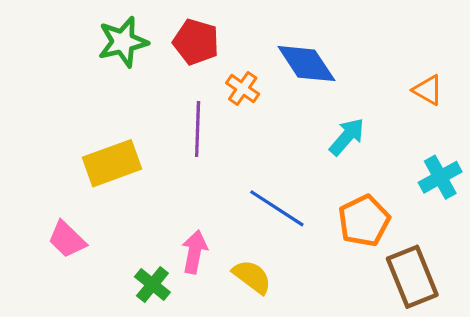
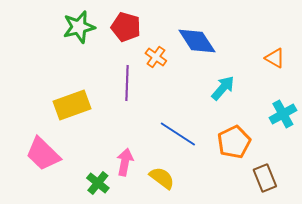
pink trapezoid: (67, 239) -> (43, 154), size x1.4
brown rectangle: (412, 277) -> (265, 178), size x0.7

